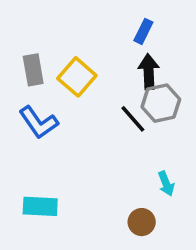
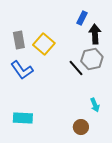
black arrow: (149, 72) -> (95, 34), moved

